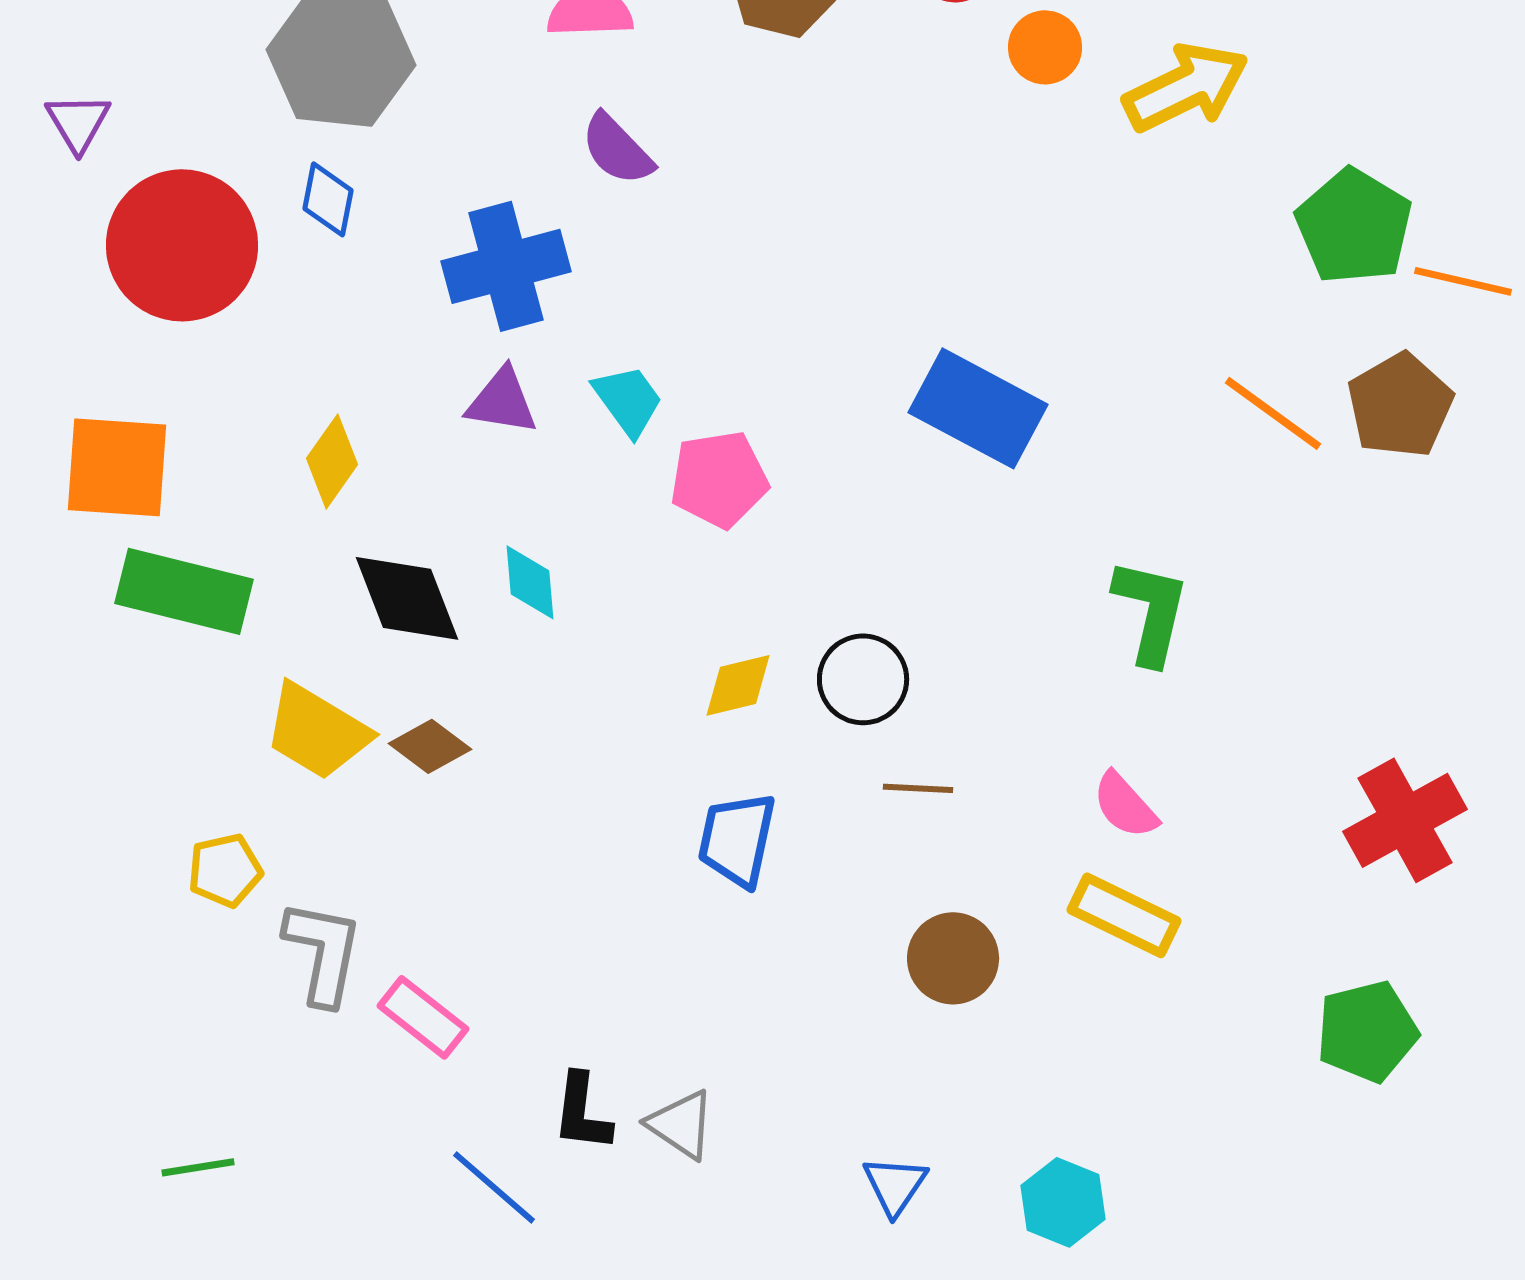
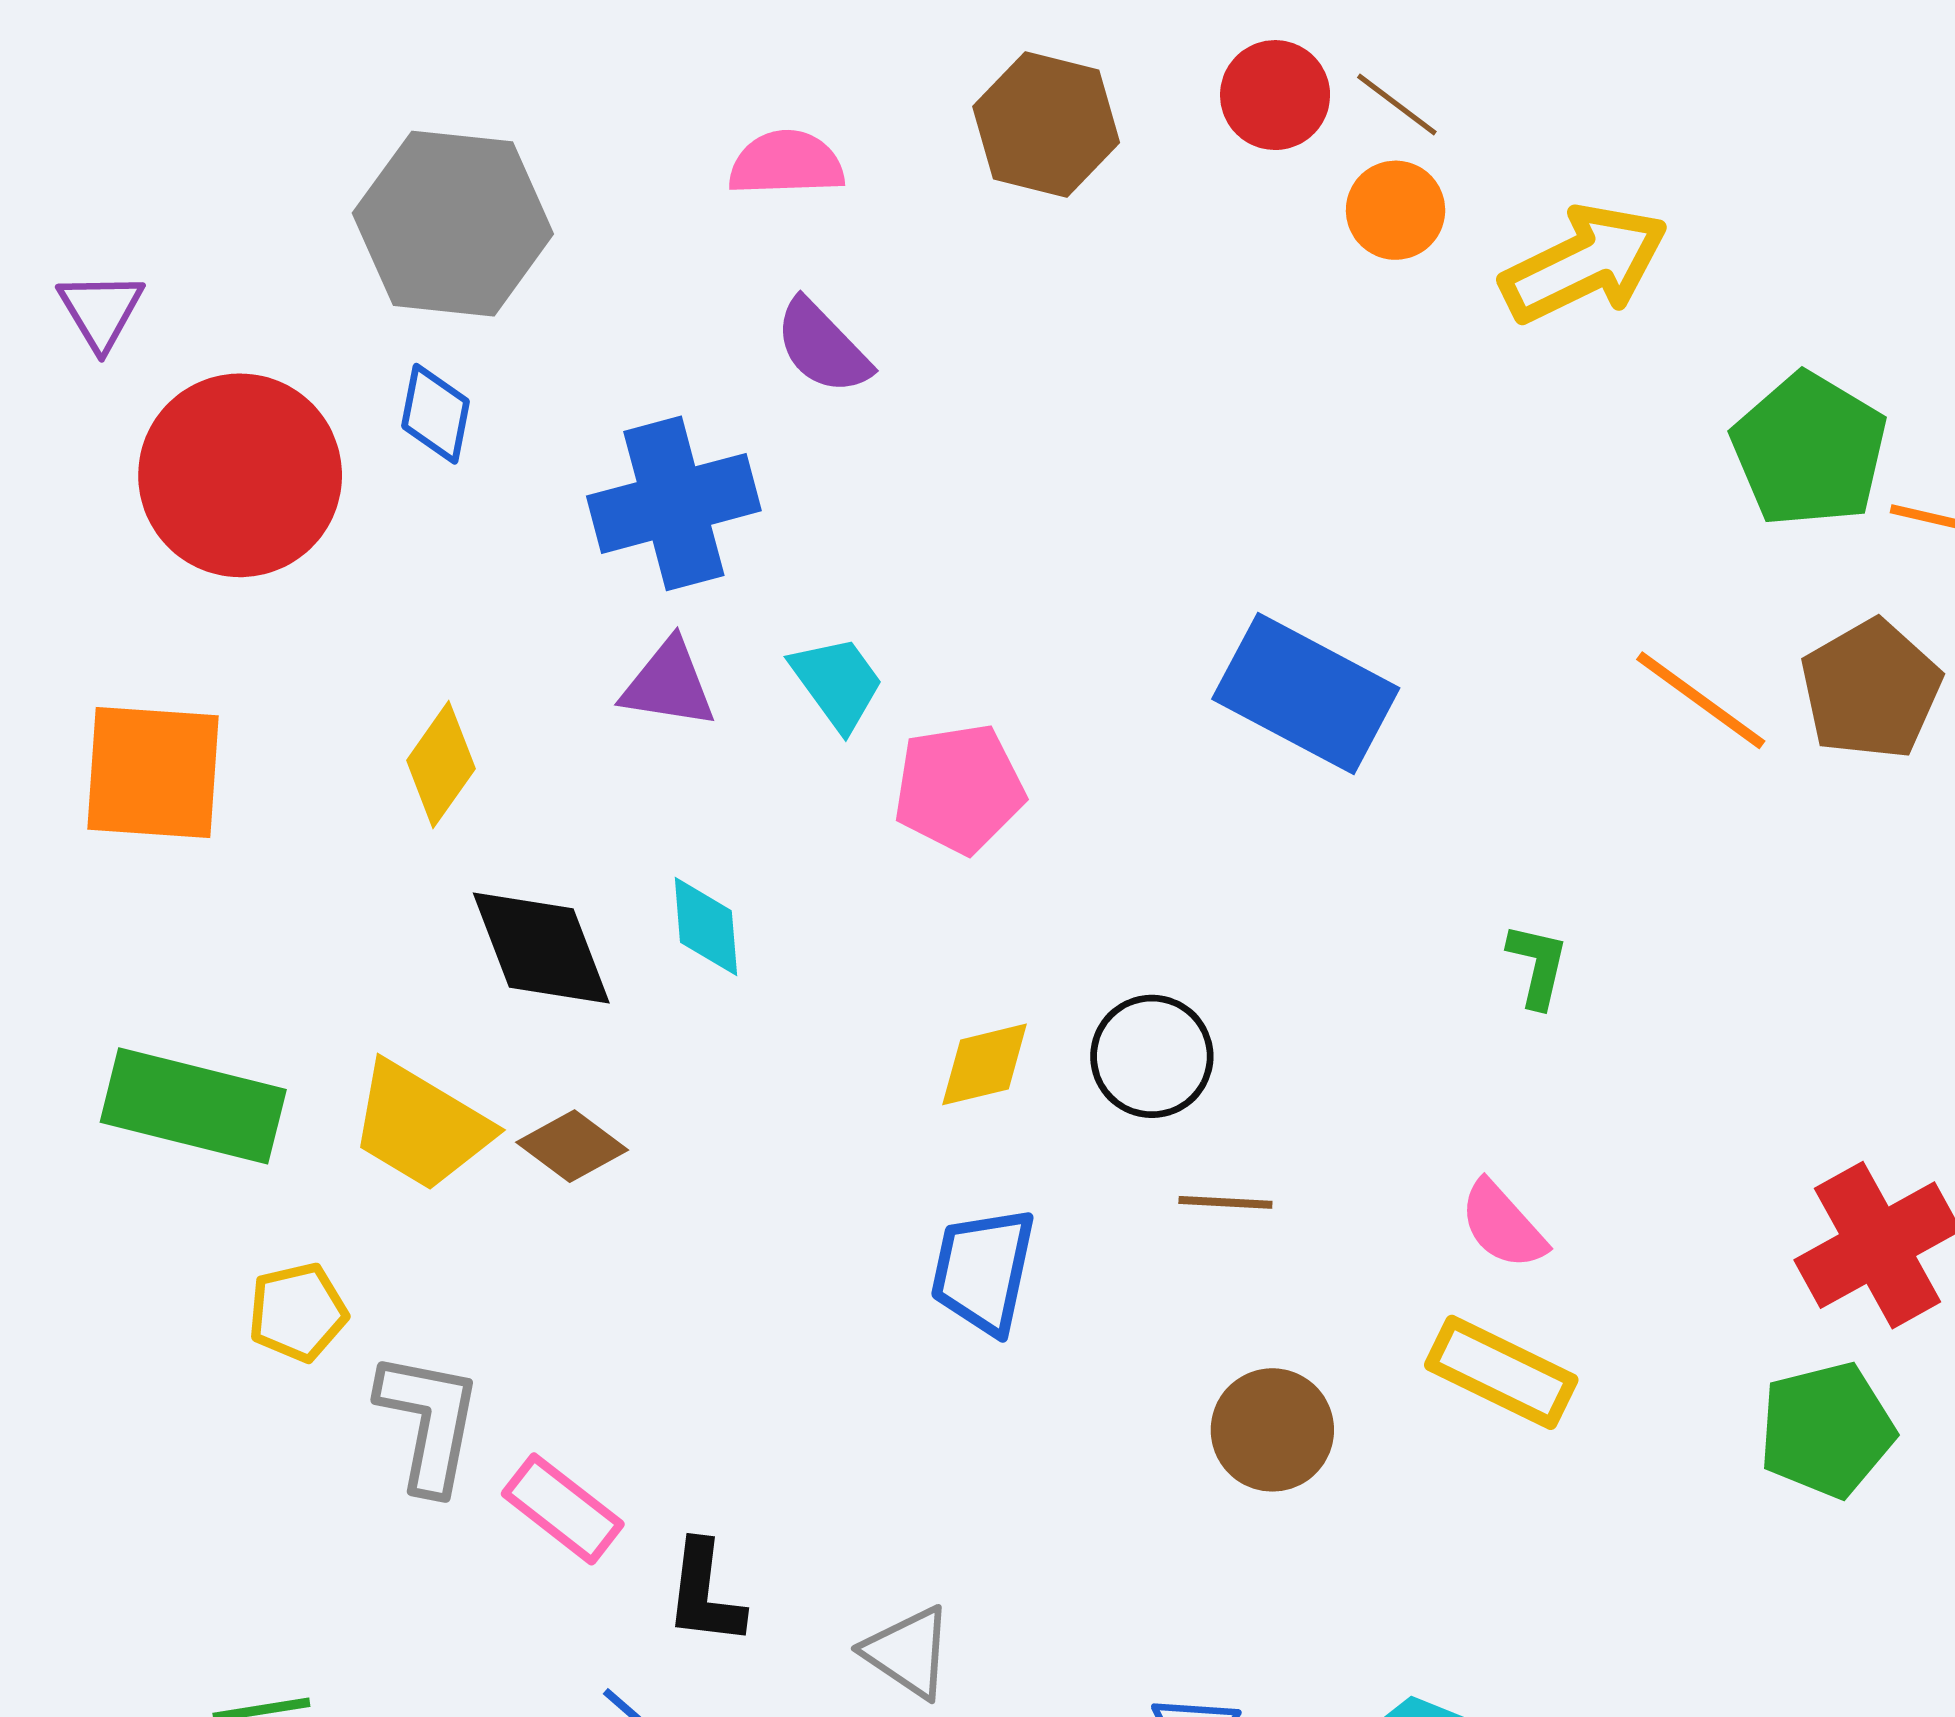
green rectangle: (184, 591) -> (193, 1106), moved
green L-shape: (1151, 611) -> (1537, 965), size x0.6
green pentagon: (1367, 1031) -> (1827, 1430), moved
black L-shape: (582, 1112) -> (705, 1593), moved

